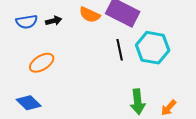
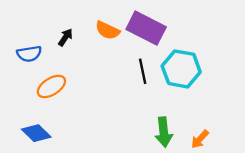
black arrow: (54, 21) -> (65, 37), turned -42
blue semicircle: (27, 22) -> (29, 54), moved

